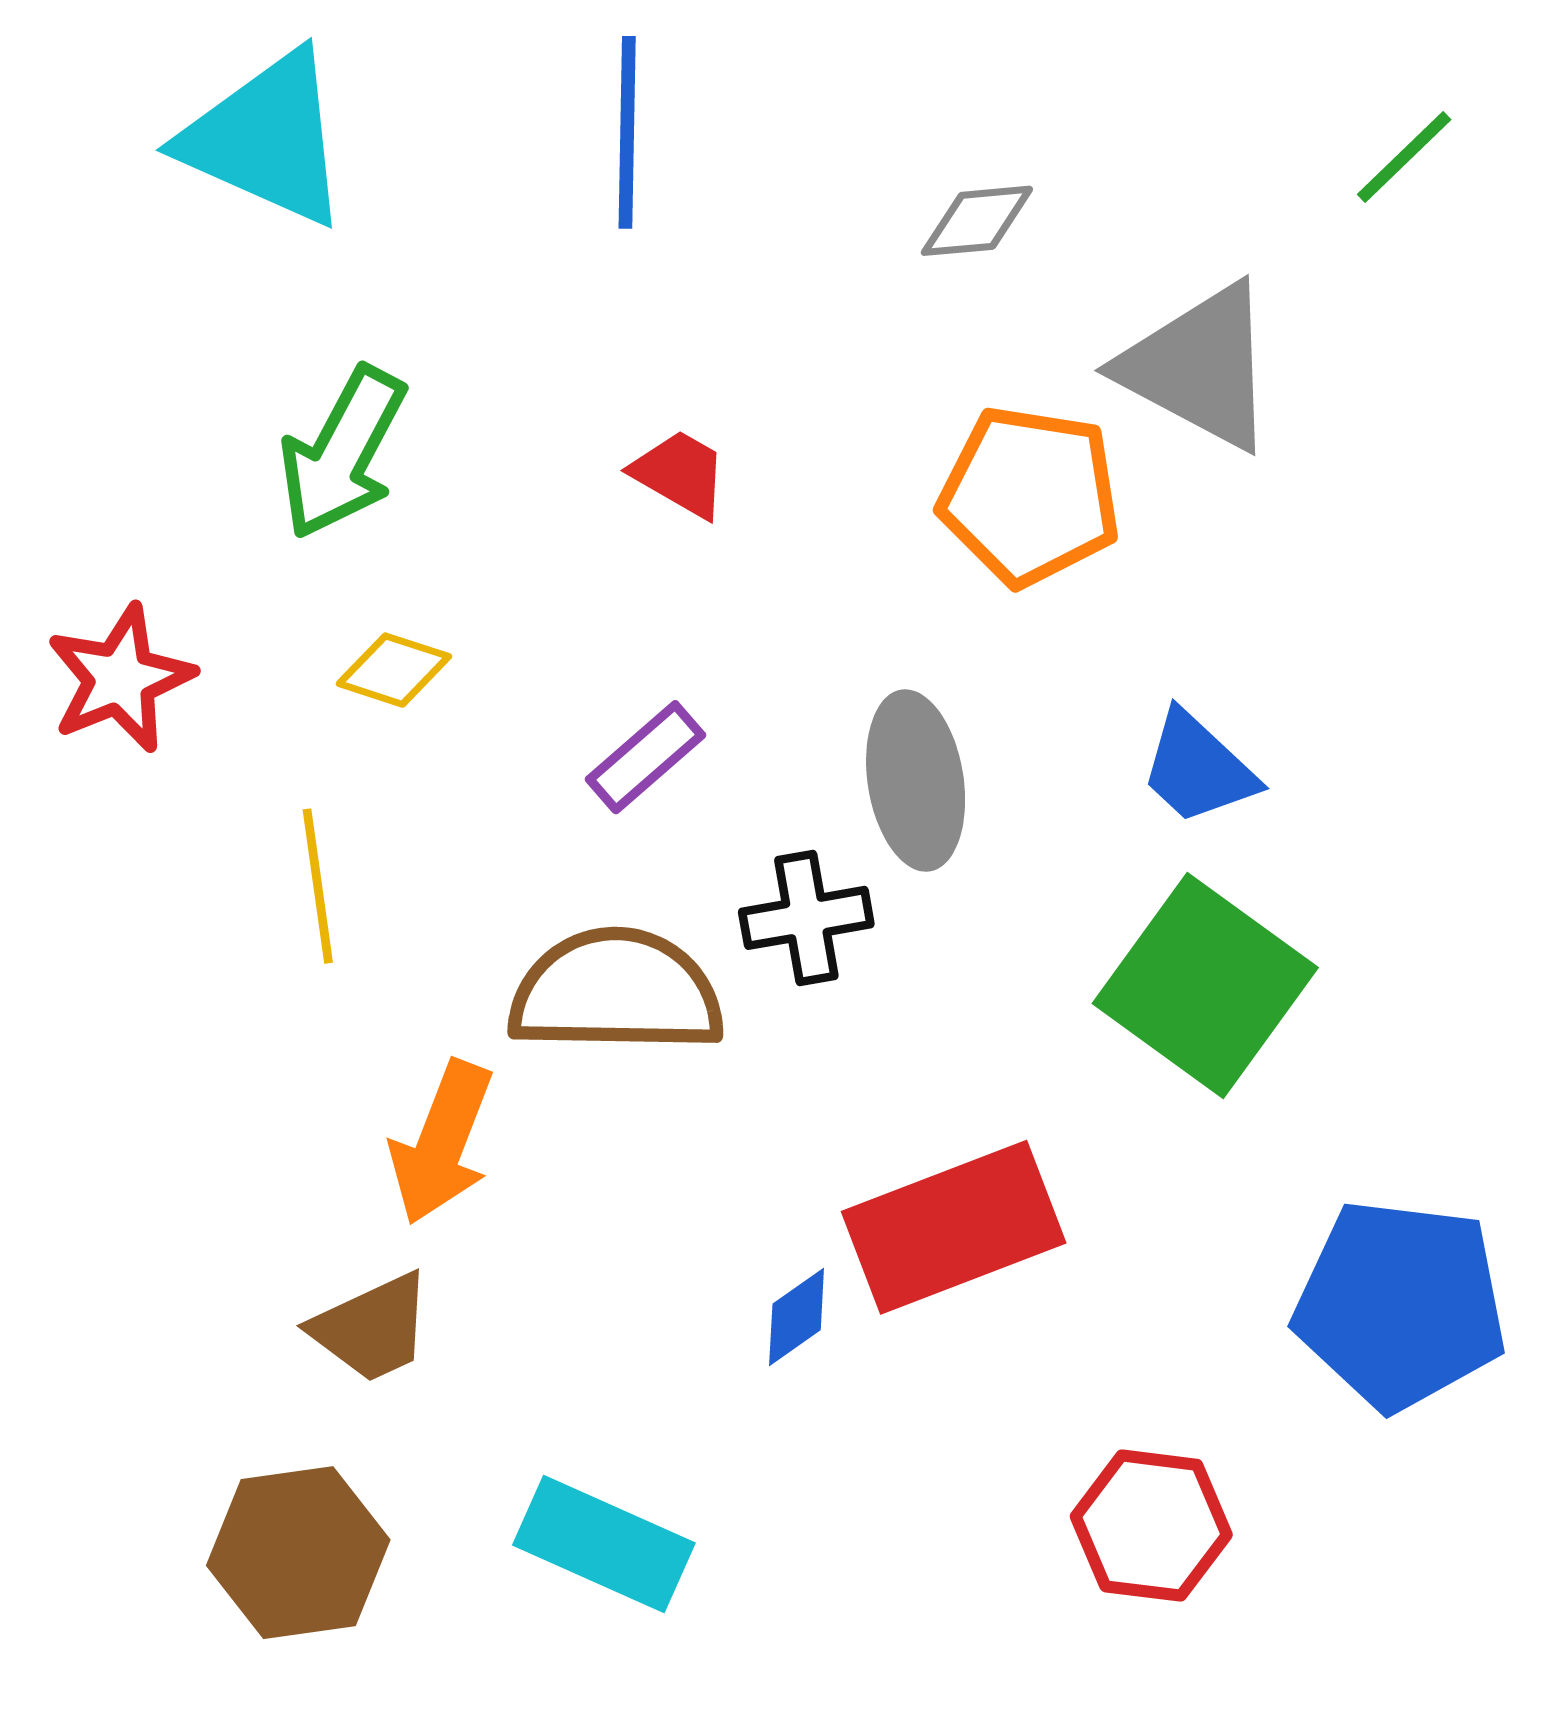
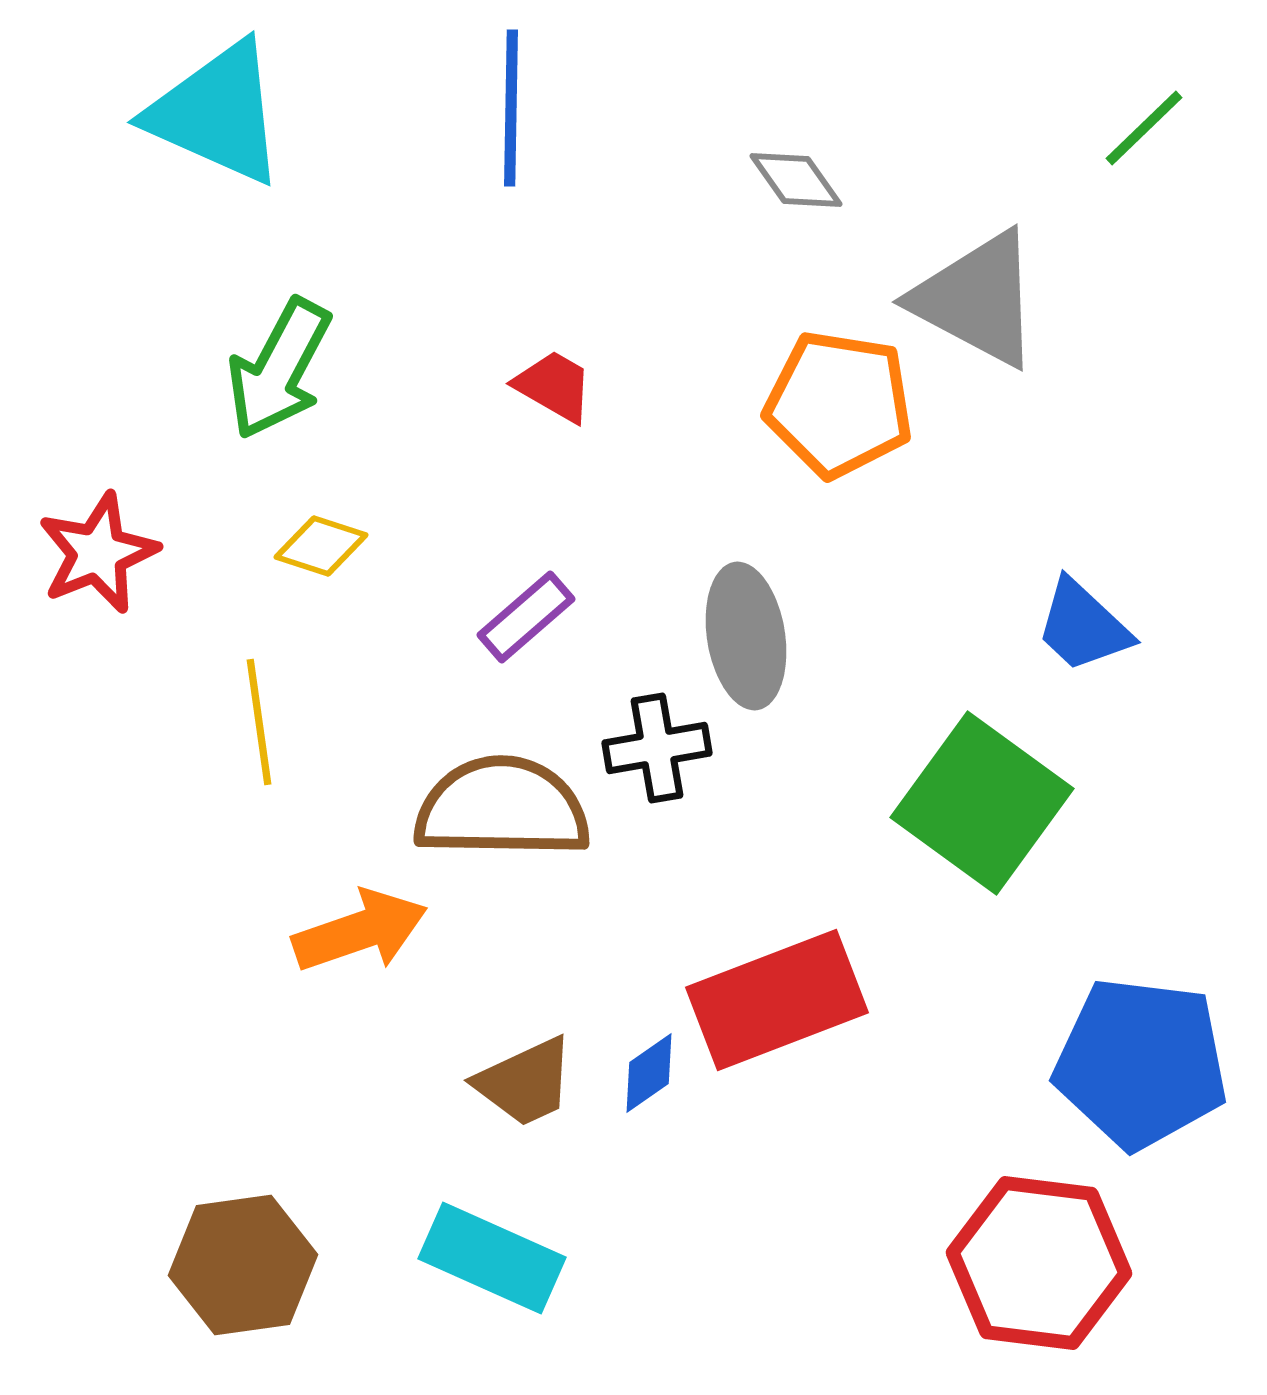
gray diamond: (977, 221) -> (796, 180), turned 60
blue trapezoid: (1198, 768) -> (1083, 626), moved
orange arrow: (442, 1143) -> (360, 931), turned -130
brown trapezoid: (372, 1328) -> (525, 1082), moved
red hexagon: (1151, 1526) -> (1039, 1263), moved, size x1.4

